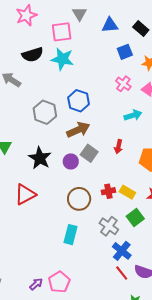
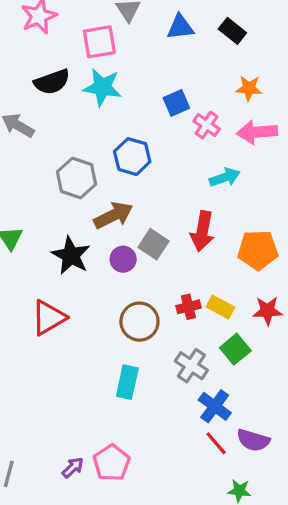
blue square: (125, 52) -> (176, 103), moved
brown arrow: (78, 130) -> (113, 215), moved
red arrow: (118, 147) -> (202, 231), size x1.6

